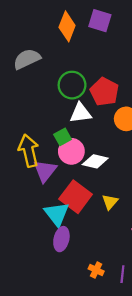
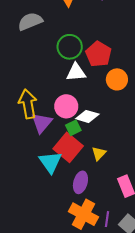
green square: (63, 137) -> (73, 128), moved
purple ellipse: (61, 239) -> (80, 182), moved
orange cross: (96, 270) -> (83, 214), size x2.0

